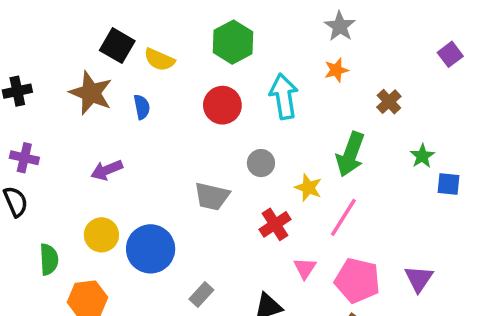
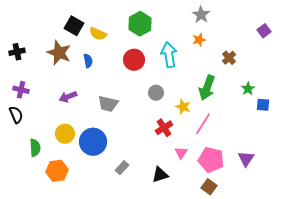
gray trapezoid: (212, 196) -> (108, 104), moved

